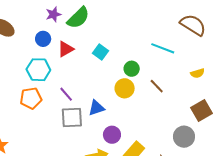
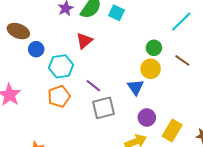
blue circle: (43, 39) -> (36, 49), moved
cyan line: (163, 48) -> (181, 22), turned -55
cyan square: (100, 52) -> (116, 13), moved
blue triangle: (96, 108) -> (136, 87), moved, turned -36

